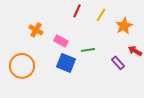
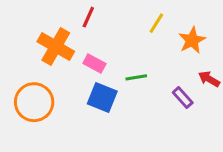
red line: (77, 11) -> (88, 17), moved
orange cross: (36, 30) -> (56, 46), size x1.6

